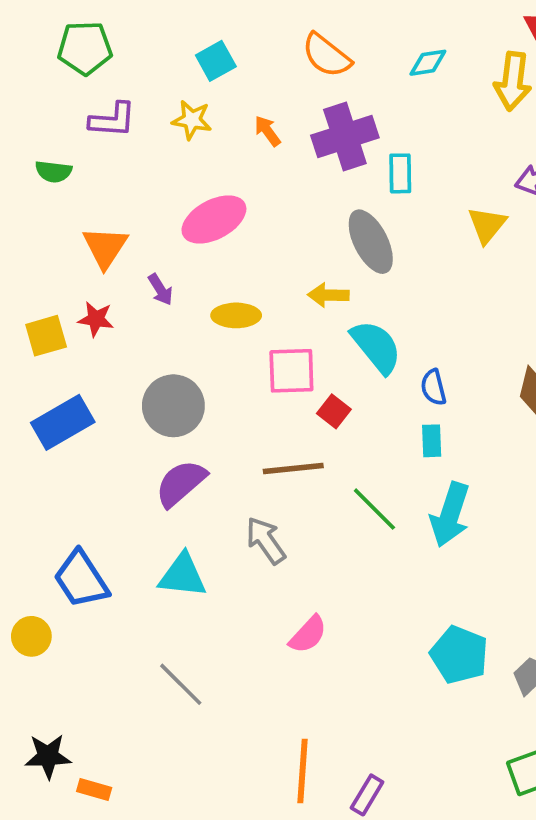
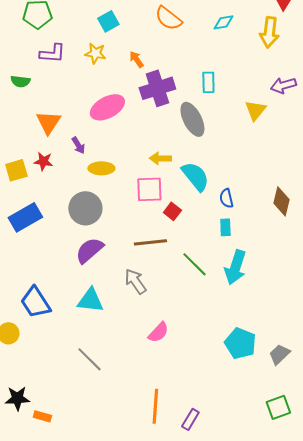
purple cross: (345, 136) -> (157, 88), moved
yellow arrow: (328, 295) -> (160, 158), moved
yellow ellipse: (236, 315) -> (101, 168), moved

